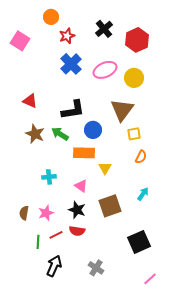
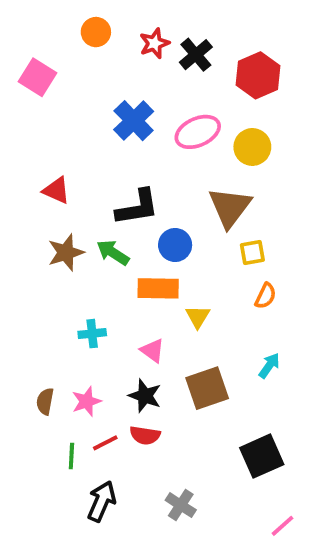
red star: (67, 36) -> (154, 43), moved
brown star: (35, 134) -> (66, 253), turned 30

